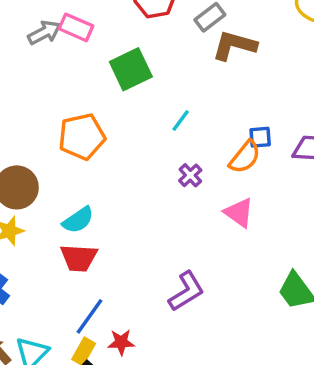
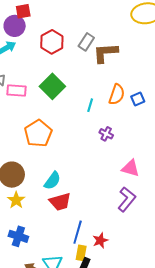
pink rectangle: (76, 27) -> (17, 90), moved
orange semicircle: (245, 157) -> (117, 95), moved
pink triangle: (239, 213) -> (130, 168), moved

